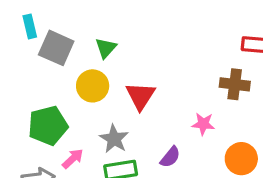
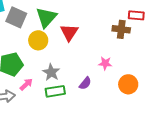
green triangle: (106, 48) -> (46, 17), size x1.6
brown cross: (235, 84) -> (121, 29), moved
red triangle: (140, 96) -> (69, 32), moved

